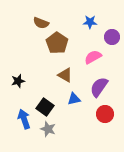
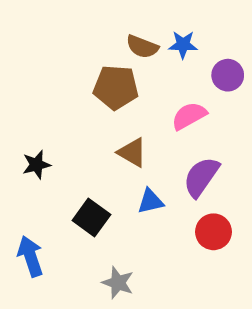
brown semicircle: (41, 23) -> (142, 47), moved
brown pentagon: (57, 43) -> (116, 87), turned -30
blue arrow: (24, 119) -> (30, 256), moved
gray star: (48, 129) -> (118, 283), moved

